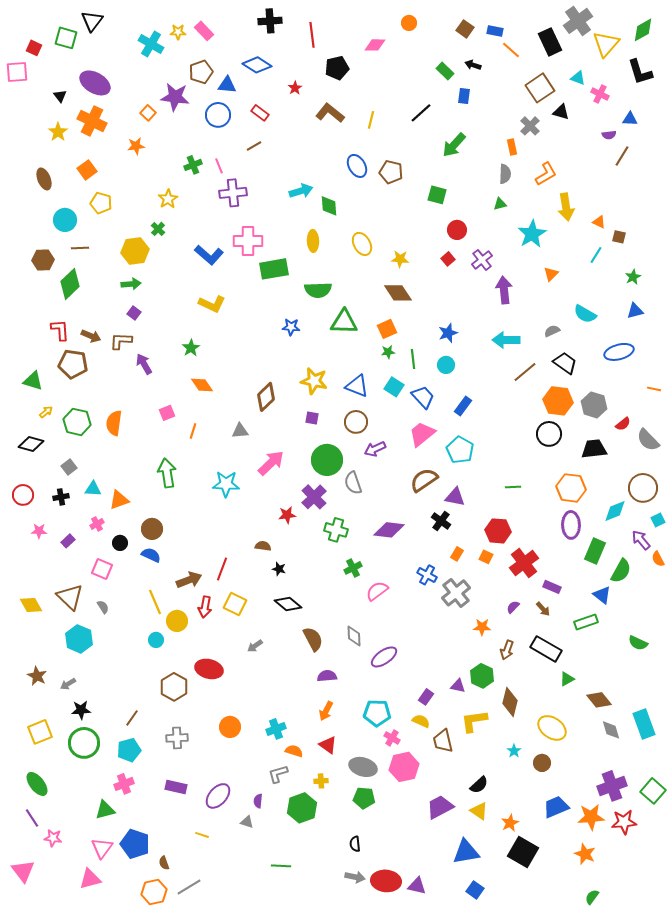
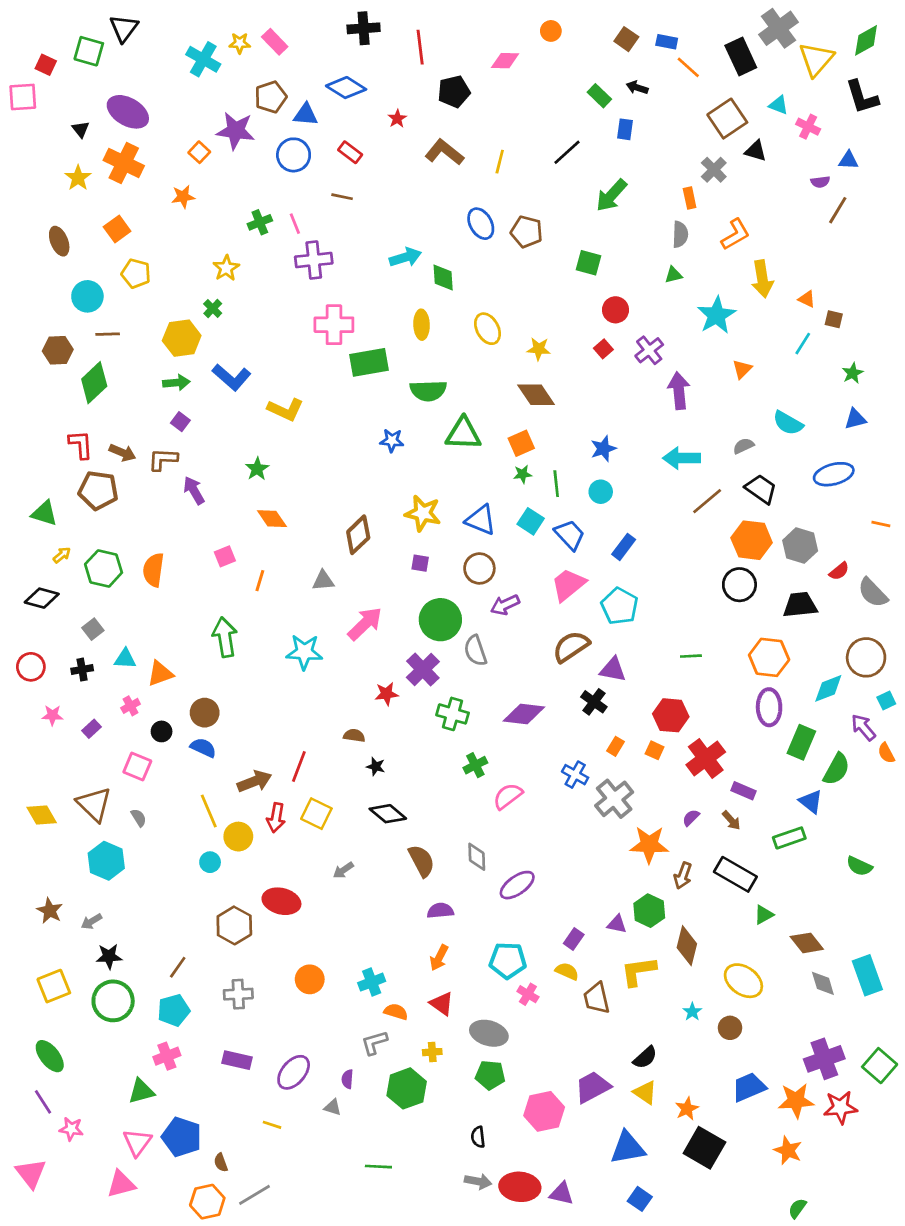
brown line: (254, 146) -> (342, 197), turned 42
blue L-shape: (209, 255) -> (232, 377), moved
orange star: (482, 627) -> (649, 845), size x1.6
pink hexagon: (404, 767) -> (544, 1111), moved

